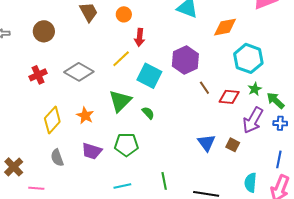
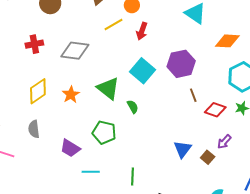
yellow line: (121, 59) -> (114, 24), moved
gray diamond: (79, 72) -> (75, 51), turned -36
green triangle: (120, 101) -> (108, 88), turned -50
purple arrow: (253, 120) -> (224, 142), moved, size x0.6
purple trapezoid: (92, 151) -> (70, 148), moved

